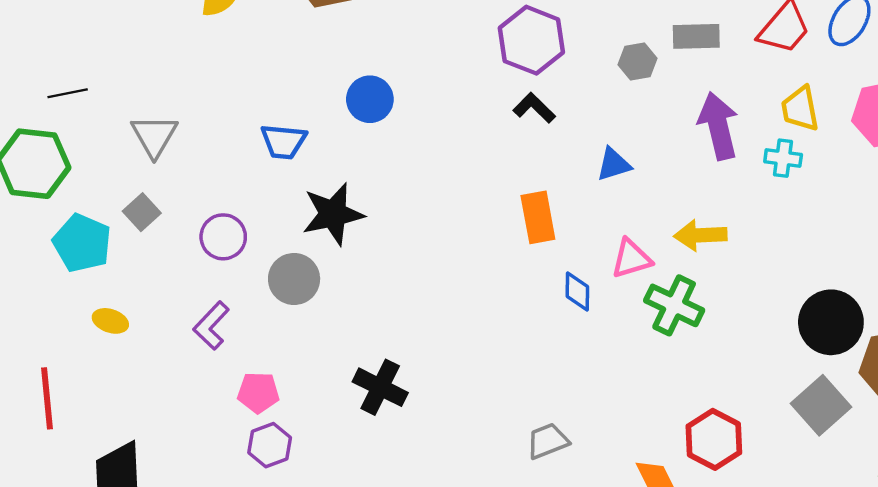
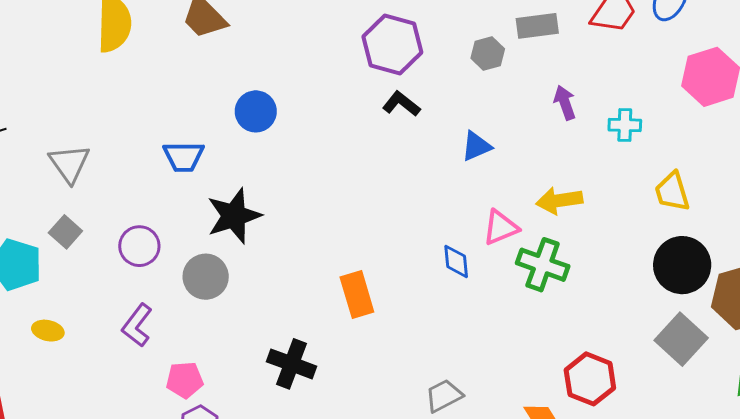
yellow trapezoid: (800, 109) -> (672, 192), moved
purple arrow: (718, 126) -> (565, 103), size x0.6
orange rectangle: (538, 217) -> (357, 294), moved

